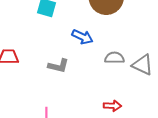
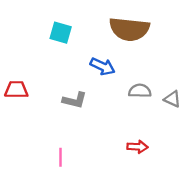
gray triangle: (142, 65) -> (172, 99), size x0.7

